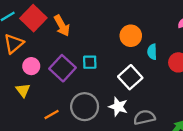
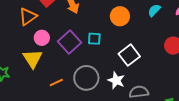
orange circle: (131, 36) -> (120, 16), moved
cyan semicircle: (152, 52) -> (154, 10), moved, turned 40
yellow triangle: (23, 90) -> (33, 59), size x1.5

